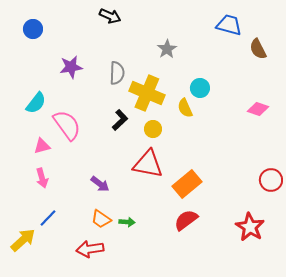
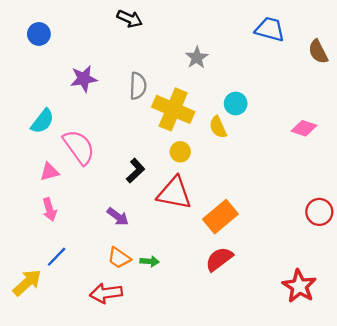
brown semicircle: (258, 49) -> (318, 52), moved
black L-shape: (120, 120) -> (135, 171), moved
red star: (250, 227) -> (299, 286), moved

